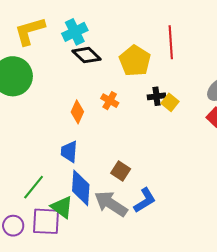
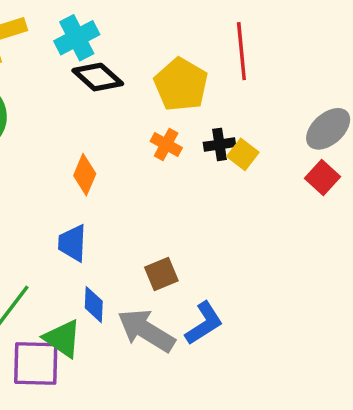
orange cross: (110, 101) -> (166, 144), moved
brown square: (121, 171) -> (161, 274), turned 36
blue diamond: (81, 188) -> (94, 305), size x0.6

